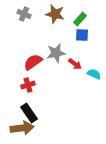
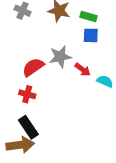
green rectangle: (80, 19) -> (88, 17), turned 64
red cross: (28, 85) -> (27, 94), turned 32

